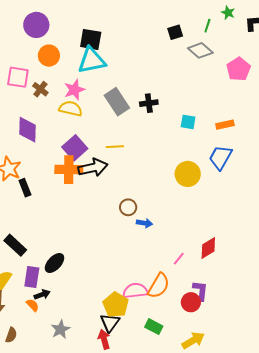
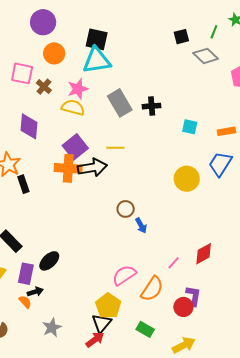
blue arrow: (144, 223) -> (141, 226), turned 49
pink semicircle: (135, 291) -> (124, 275), moved, turned -30
red arrow: (104, 339) -> (95, 340), turned 66

